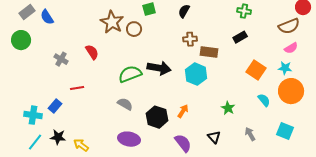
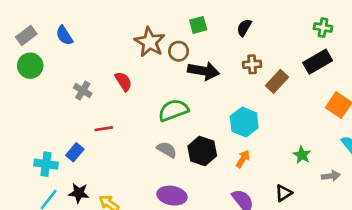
gray rectangle: (27, 12) -> (26, 35), moved
black rectangle: (240, 37) -> (318, 62), size x1.5
brown rectangle: (209, 52) -> (277, 81), turned -54
black arrow: (159, 68) -> (203, 71), moved
cyan hexagon: (196, 74) -> (244, 122), moved
black hexagon: (157, 117) -> (202, 151), moved
gray arrow: (250, 134) -> (331, 176), moved, turned 112
black triangle: (214, 137) -> (284, 193), turned 40

